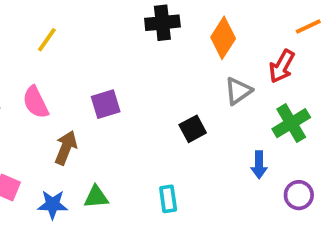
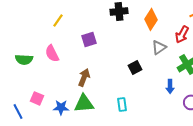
purple square: (106, 104) -> (89, 39), moved
brown arrow: (66, 148) -> (84, 77), moved
green triangle: (96, 197) -> (84, 103), size x1.5

